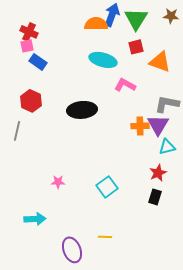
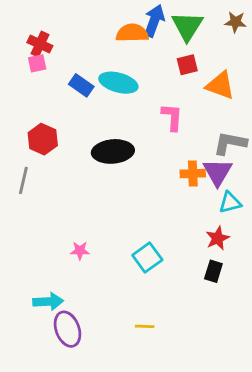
cyan ellipse: (103, 60) -> (118, 83), moved
blue rectangle: (38, 62) -> (81, 85), moved
pink L-shape: (125, 85) -> (172, 117), turned 65
purple ellipse: (72, 250) -> (67, 329), moved

